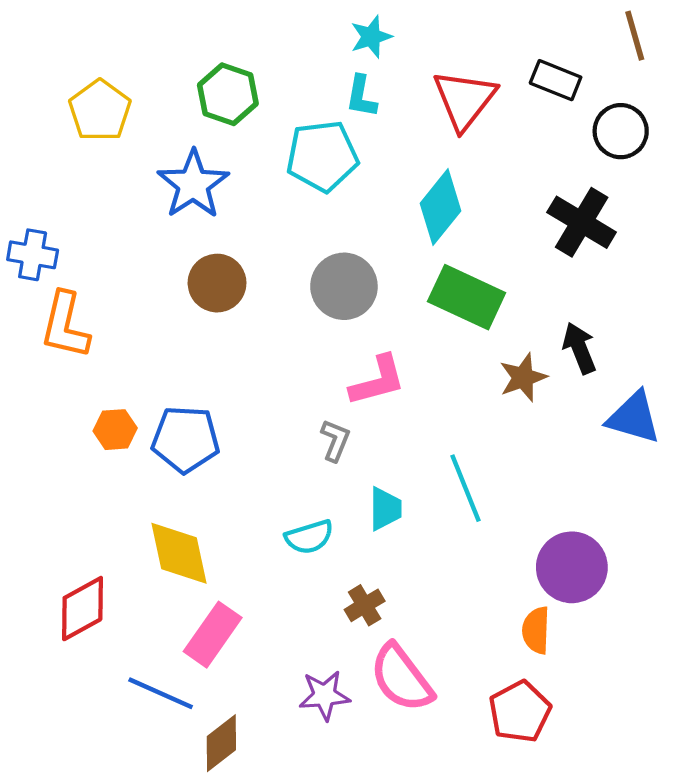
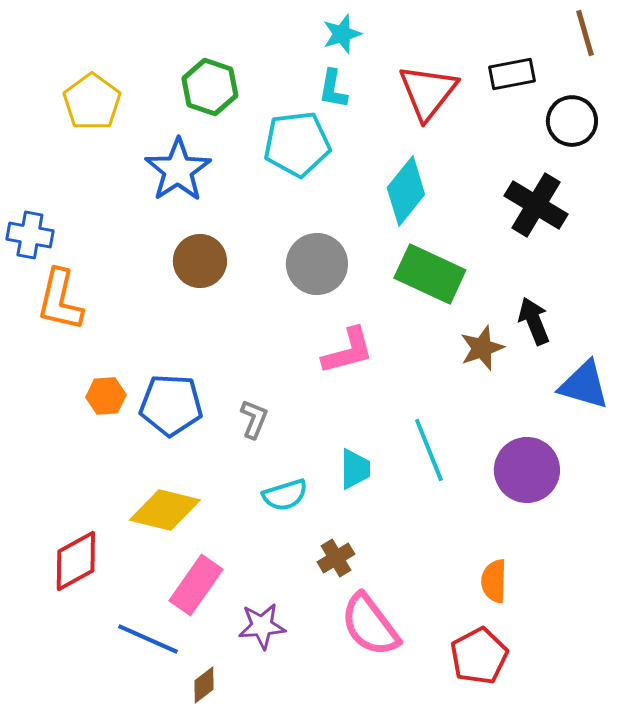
black rectangle: (556, 80) -> (512, 74), turned -33
gray L-shape: (335, 440) -> (254, 419), moved
yellow diamond: (179, 553) -> (165, 510), turned -64
purple circle: (572, 567) -> (527, 470), moved
purple star: (324, 695) -> (262, 626), moved
brown diamond: (221, 743) -> (204, 685), size x0.7

